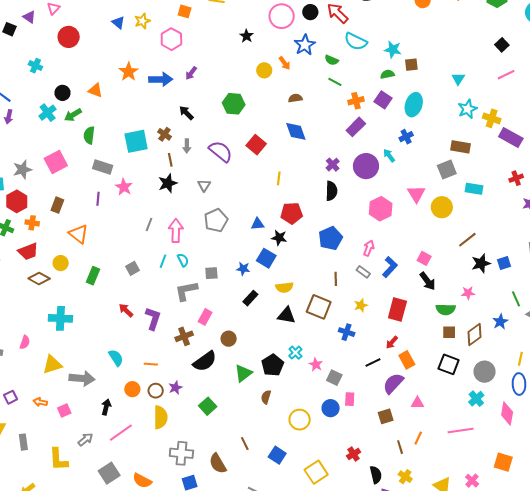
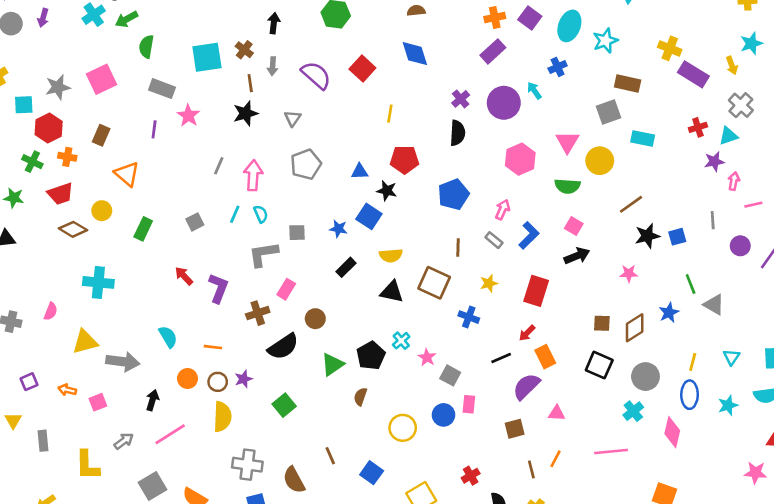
cyan star: (467, 109) -> (605, 41), moved
black arrow: (186, 113) -> (274, 23), turned 49
black arrow: (428, 281) -> (577, 256), turned -78
green semicircle: (446, 309) -> (567, 186), moved

